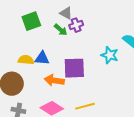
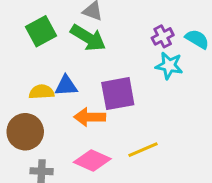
purple cross: (76, 25) -> (163, 36), moved
green arrow: (61, 30) -> (88, 38), size x1.6

